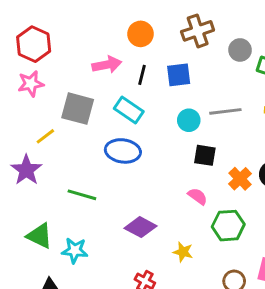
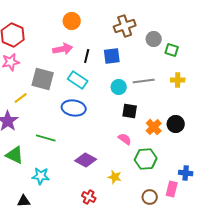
orange circle: (140, 34) -> (72, 21), moved
green triangle: (40, 236) -> (15, 155), moved

